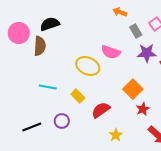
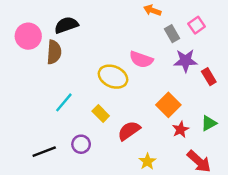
cyan line: (48, 87) -> (64, 102), turned -60

